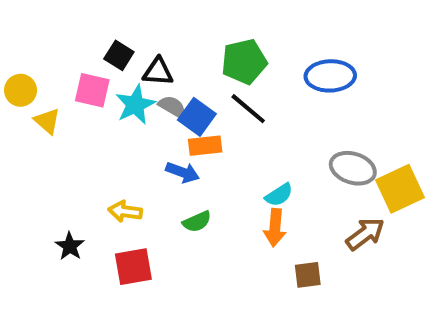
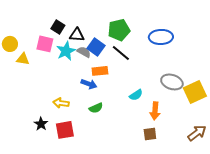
blue square: (197, 117) -> (96, 47), moved
yellow triangle: (47, 121) -> (23, 59), turned -32
orange arrow: (275, 228) -> (155, 111), moved
brown arrow: (365, 234) -> (197, 133), moved
black star: (70, 246) -> (41, 124), moved

